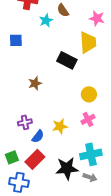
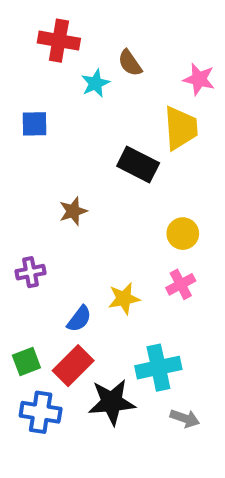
purple cross: (25, 122) -> (30, 272), moved
cyan cross: (91, 154) -> (158, 368), moved
black star: (67, 168) -> (112, 402), moved
gray arrow: (90, 177) -> (185, 418), moved

